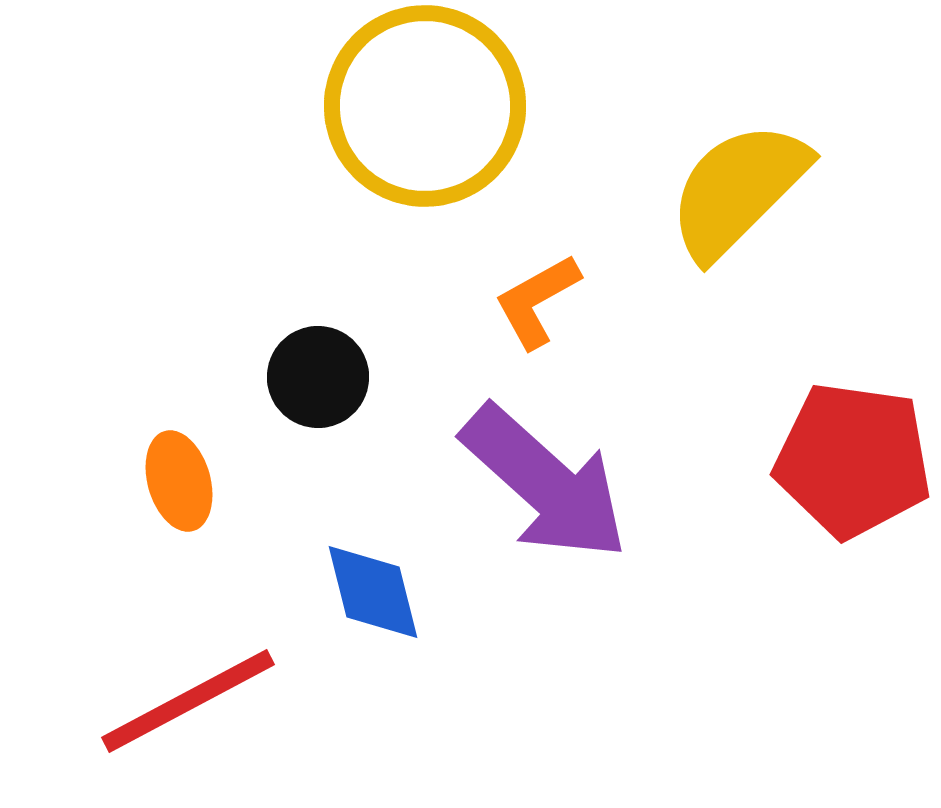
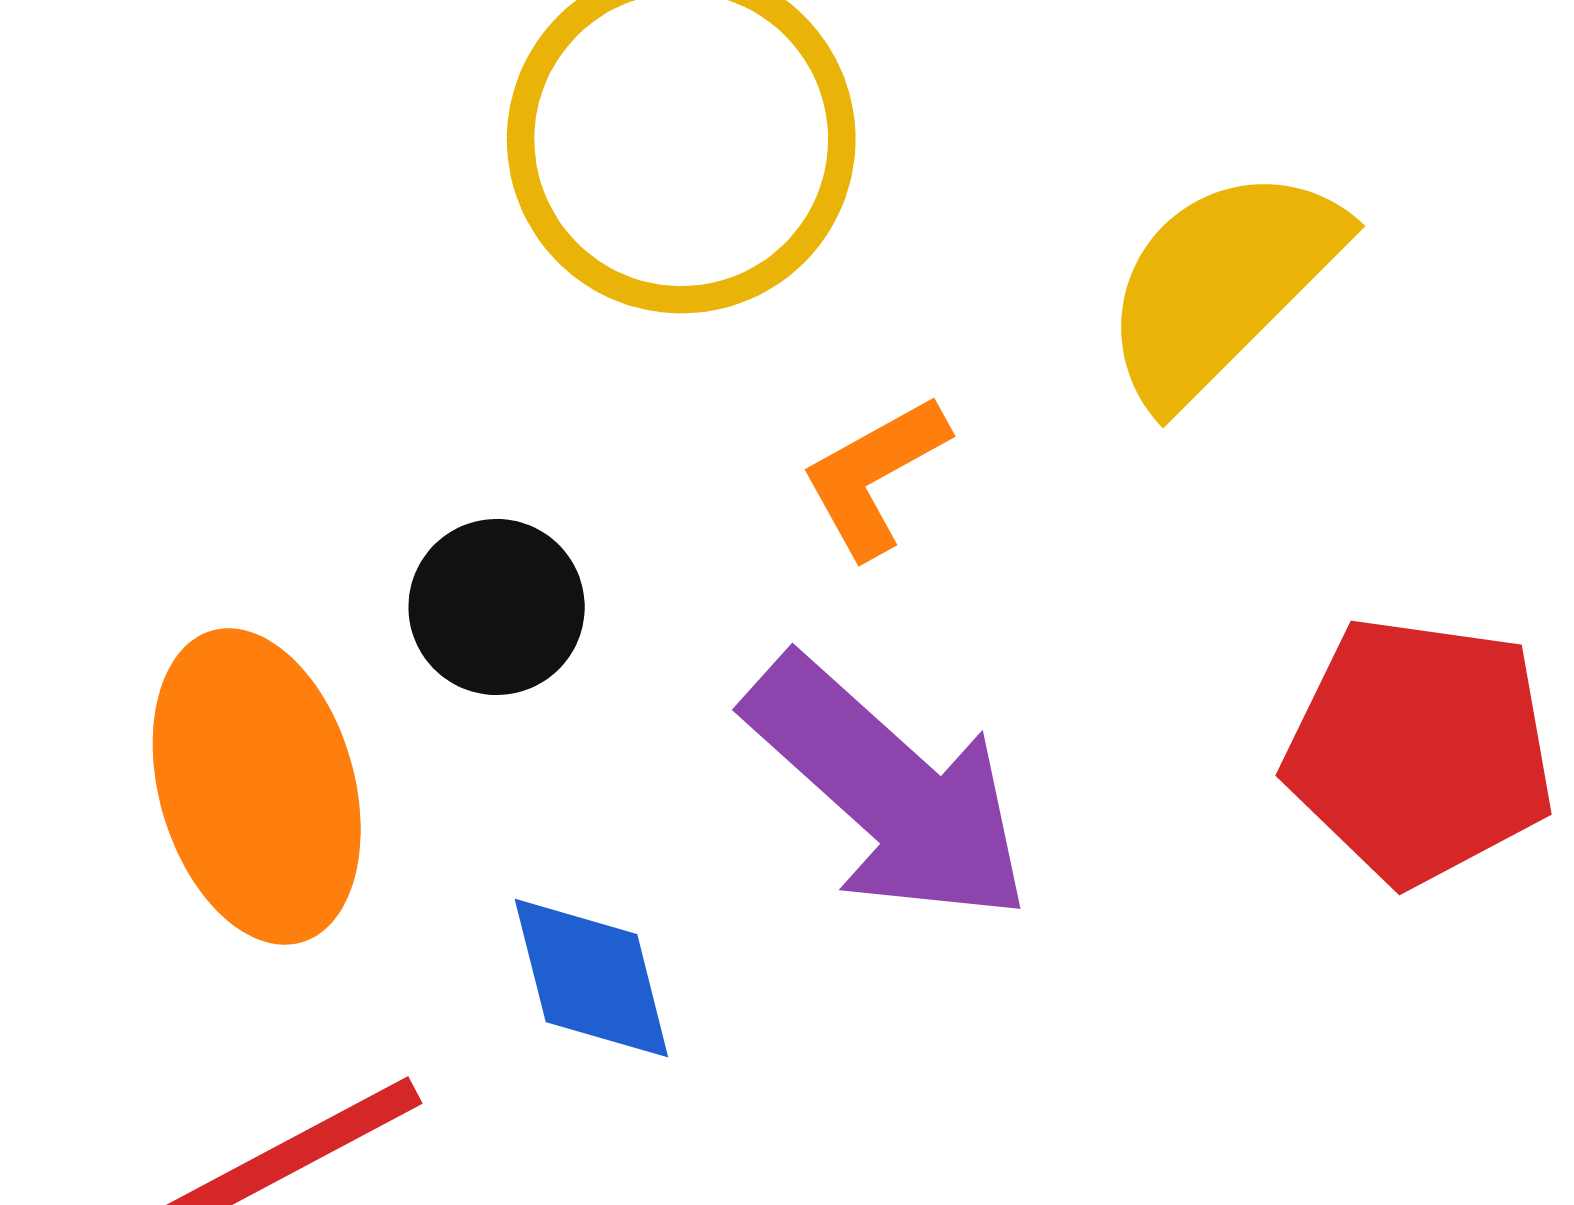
orange ellipse: (179, 481) -> (257, 786), size x1.8

